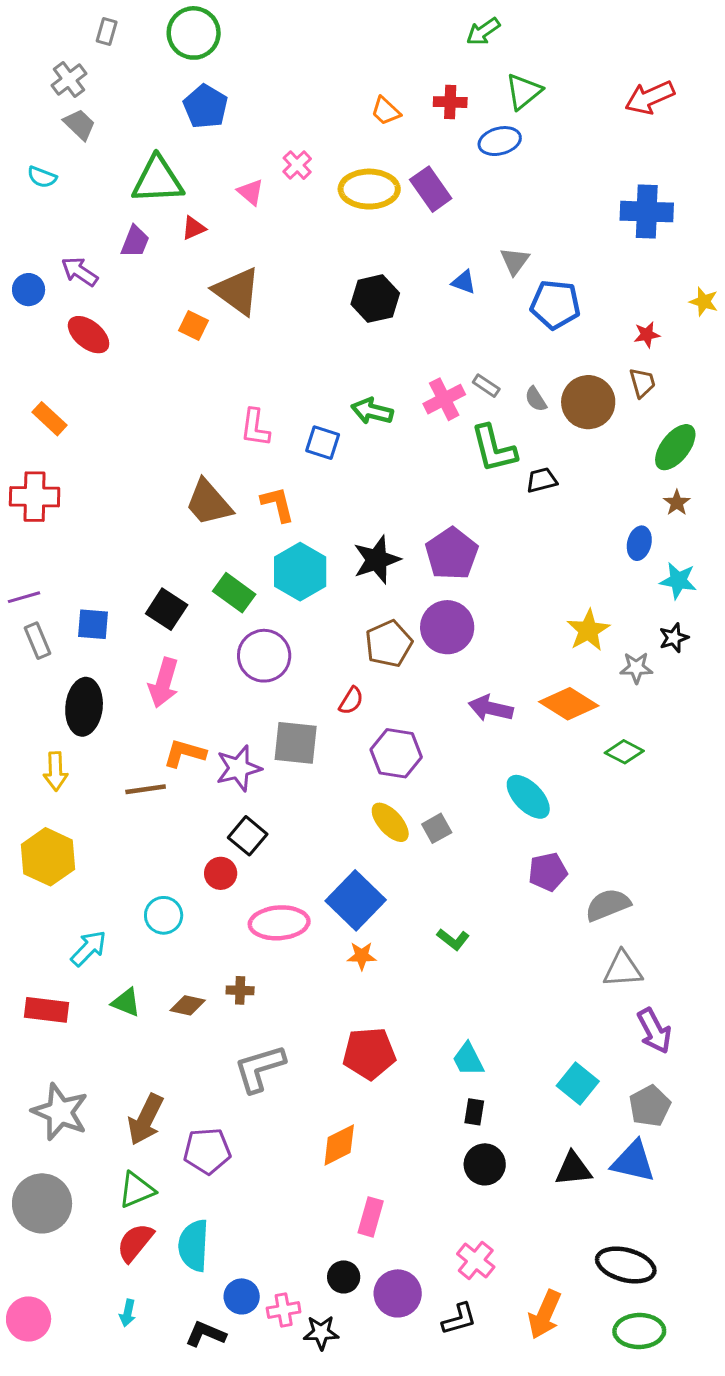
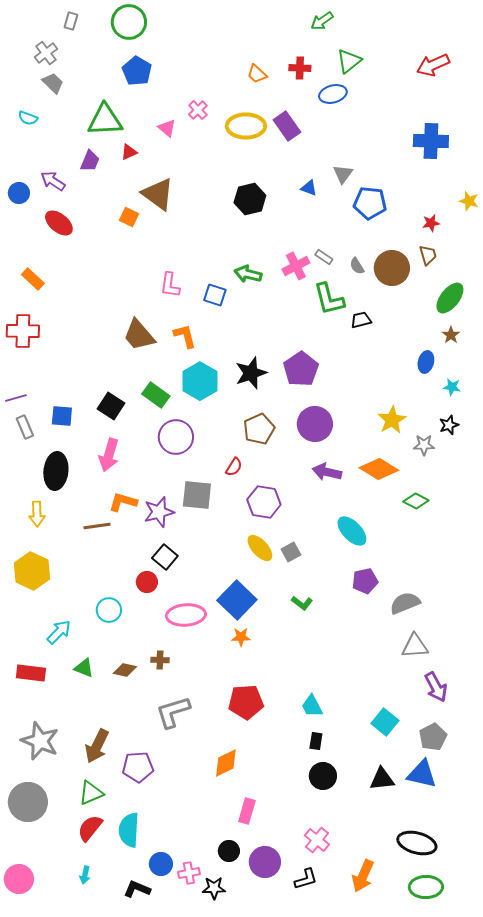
cyan star: (678, 581) -> (452, 387), size x0.7
purple circle: (447, 627) -> (315, 424), moved
green L-shape: (453, 939) -> (302, 603), moved

